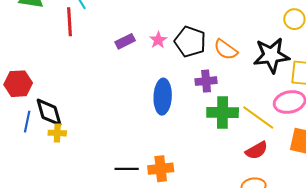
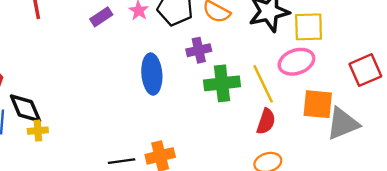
yellow line: (258, 117) -> (263, 84), turned 36
red semicircle: (257, 150) -> (266, 121), turned -35

